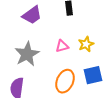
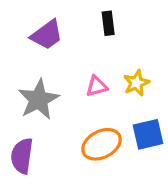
orange ellipse: (65, 81) -> (102, 144), turned 40

